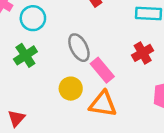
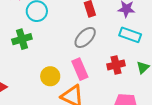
gray ellipse: (79, 48) -> (85, 37), moved, turned 55

